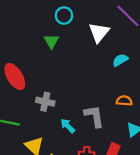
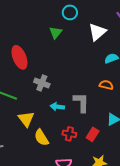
orange semicircle: (124, 101) -> (106, 85), moved
cyan arrow: (68, 126) -> (57, 107), turned -48

